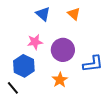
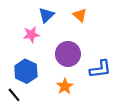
blue triangle: (43, 14) -> (46, 15), turned 35
pink star: (35, 42) -> (31, 35), moved

